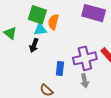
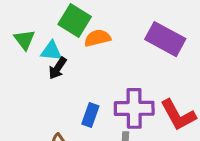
orange semicircle: (53, 22) -> (97, 38), turned 49
cyan triangle: (40, 30) -> (51, 51), moved

